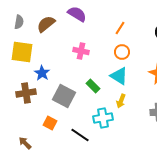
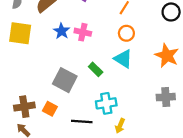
blue star: (42, 73) -> (62, 31), moved
brown cross: (26, 93) -> (24, 107), moved
yellow arrow: (121, 101) -> (120, 126), moved
black line: (80, 135) -> (82, 121), turned -30

